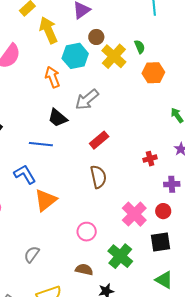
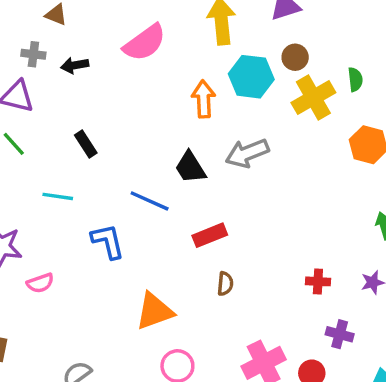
green semicircle: (140, 47) -> (355, 79), moved
red rectangle: (99, 140) -> (210, 235), moved
brown semicircle: (98, 177) -> (225, 284), size x0.6
orange triangle: (46, 200) -> (154, 311), moved

